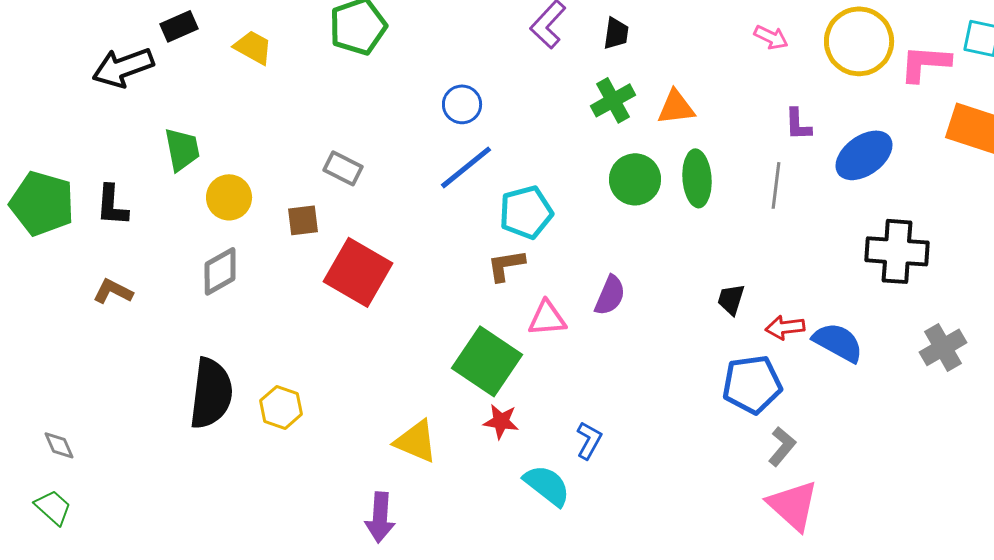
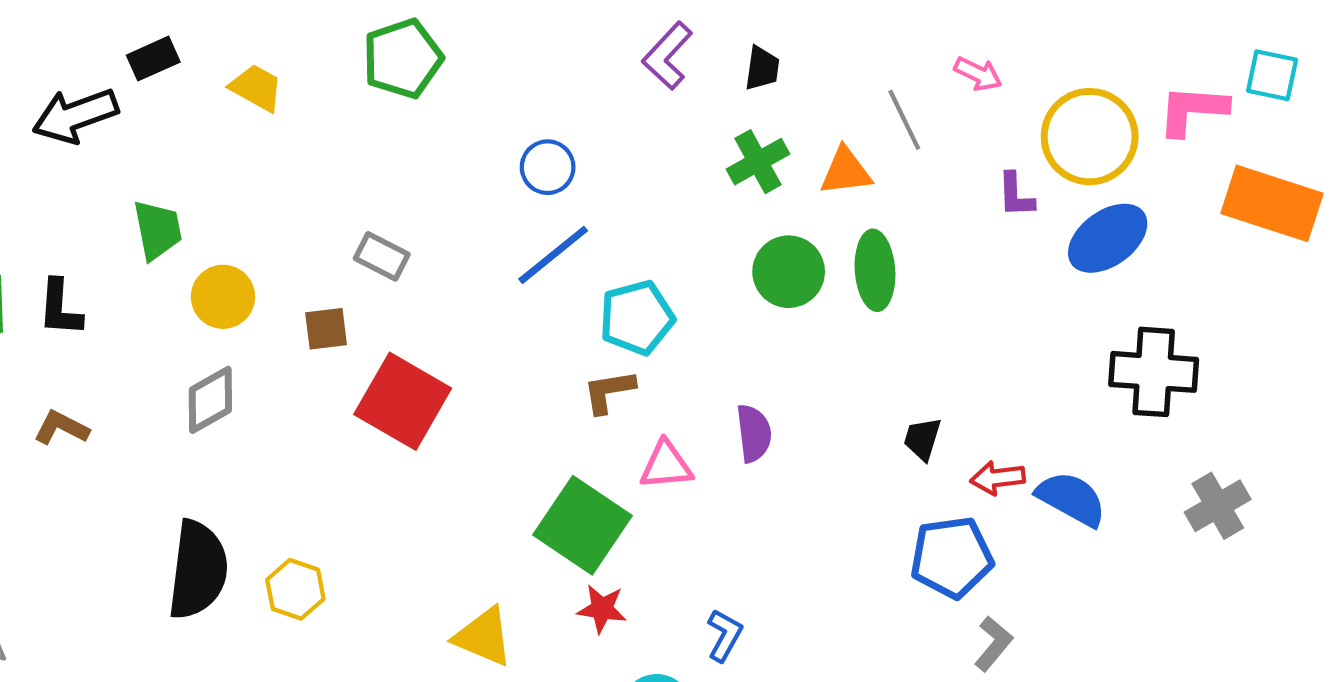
yellow circle: (859, 41) -> (1090, 137), moved
gray line: (776, 185) -> (904, 120), moved, turned -33
purple semicircle: (610, 295) -> (754, 433), turned -30

